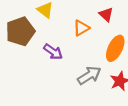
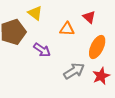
orange triangle: (81, 28) -> (67, 29), turned 35

